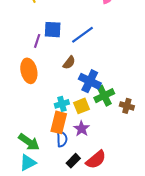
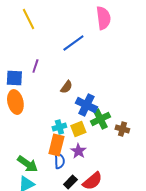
blue square: (53, 30) -> (14, 78), moved
blue line: (83, 35) -> (73, 43), moved
orange ellipse: (29, 71) -> (15, 102), moved

